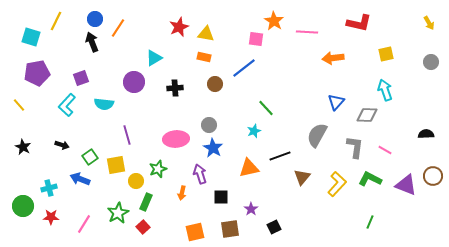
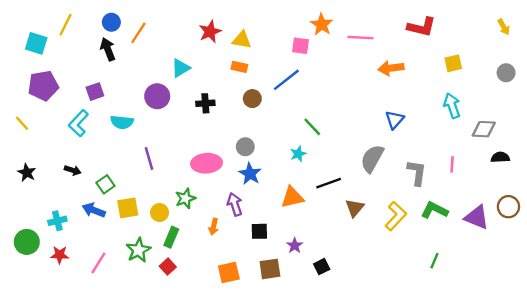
gray diamond: (367, 115) -> (484, 129), moved
pink line: (385, 150) -> (452, 164), moved, turned 64
yellow square: (116, 165) -> (128, 208), moved

